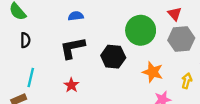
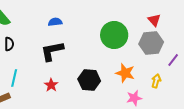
red triangle: (175, 14) -> (154, 20), moved
black hexagon: (113, 57) -> (89, 80), moved

